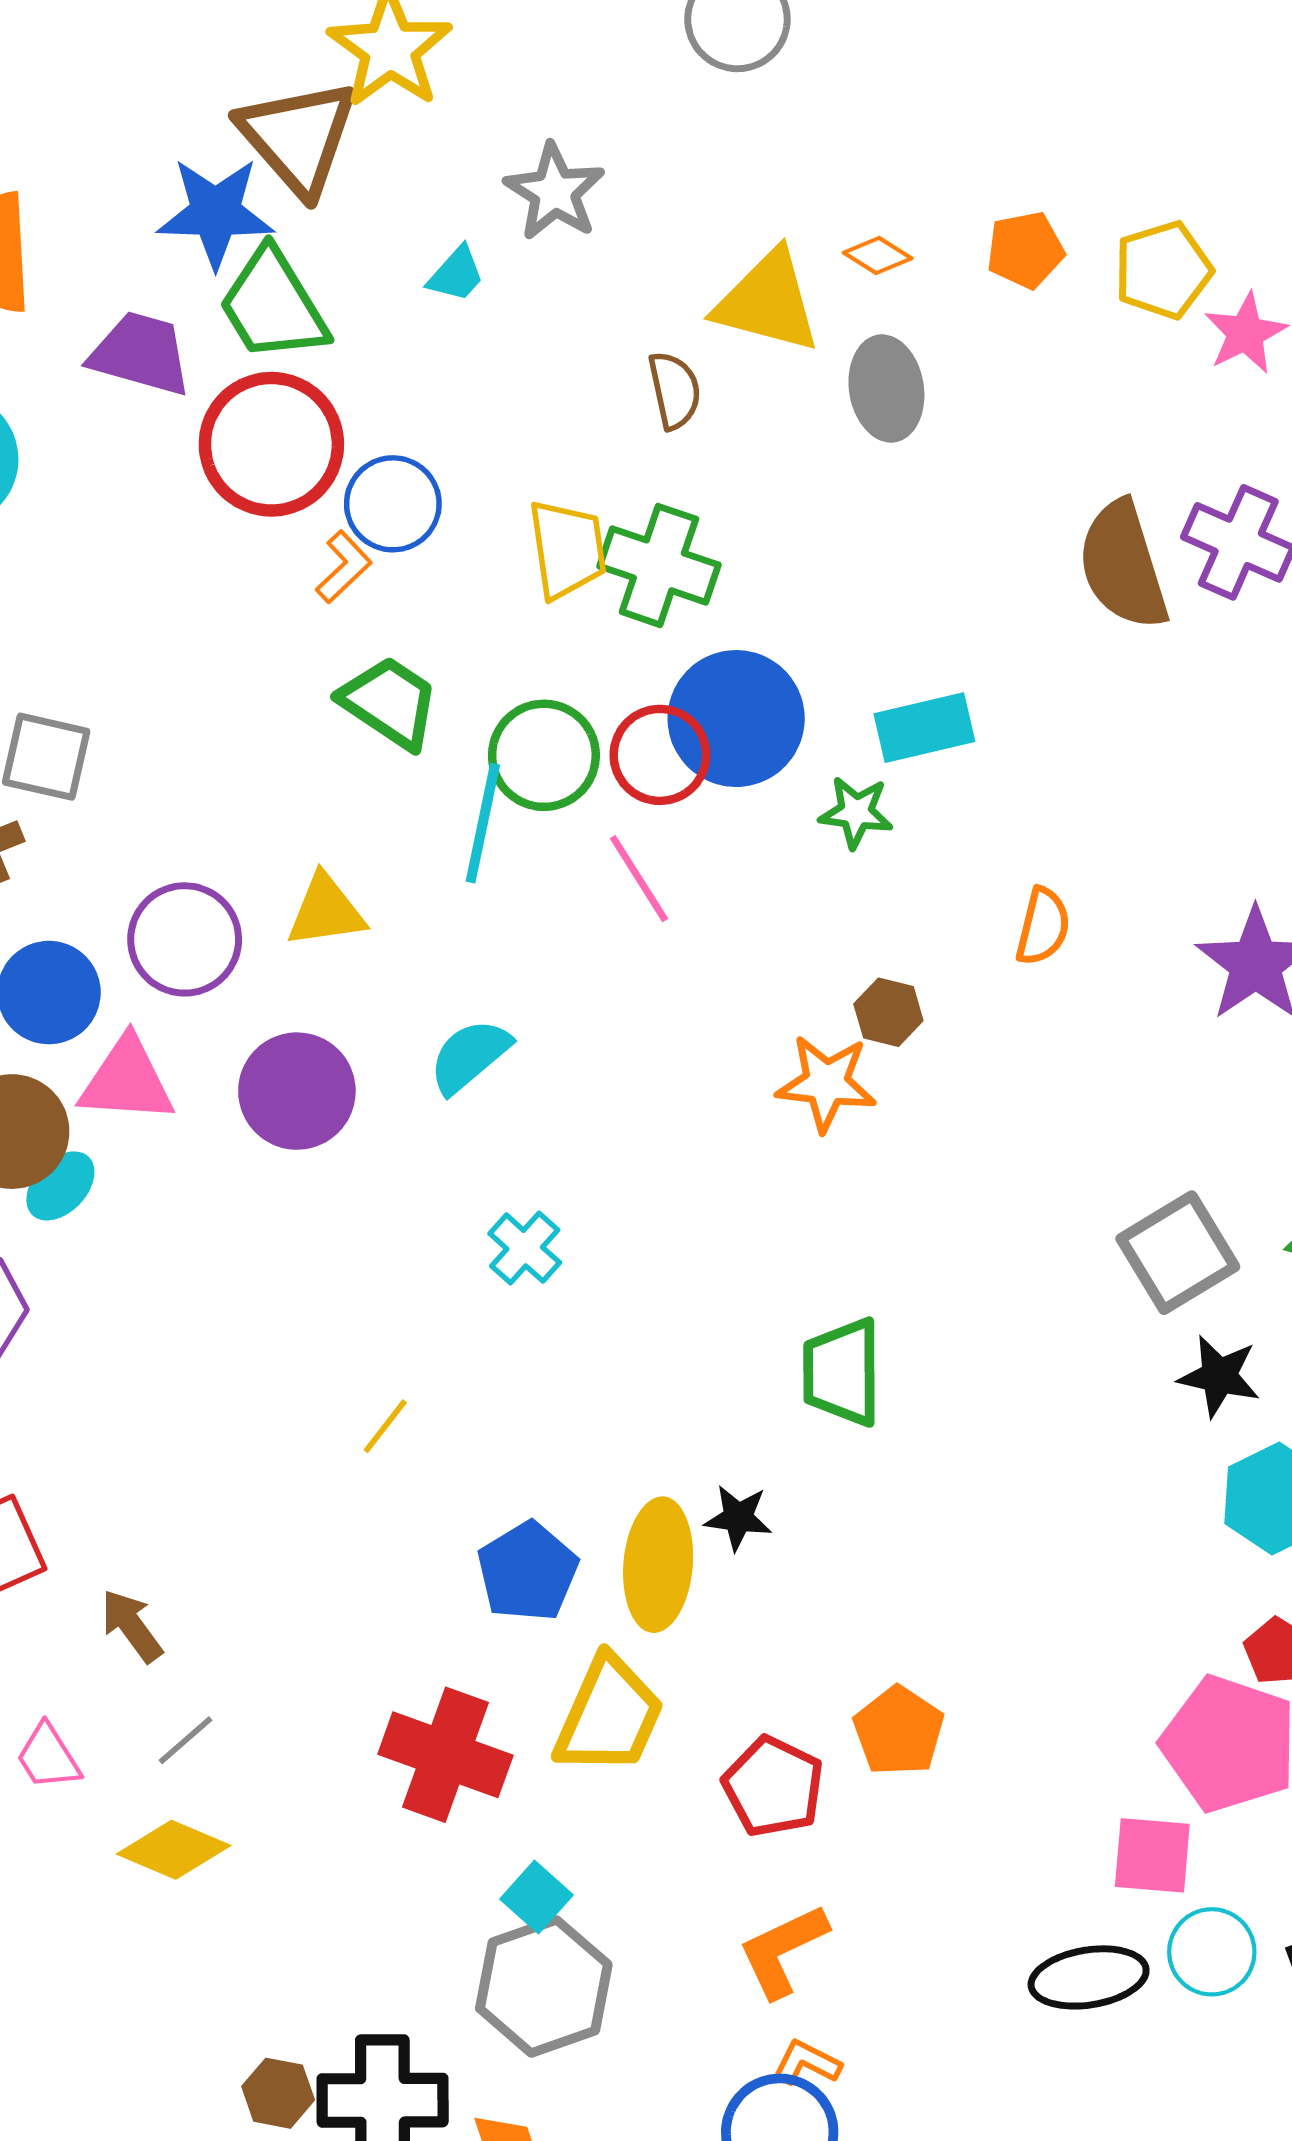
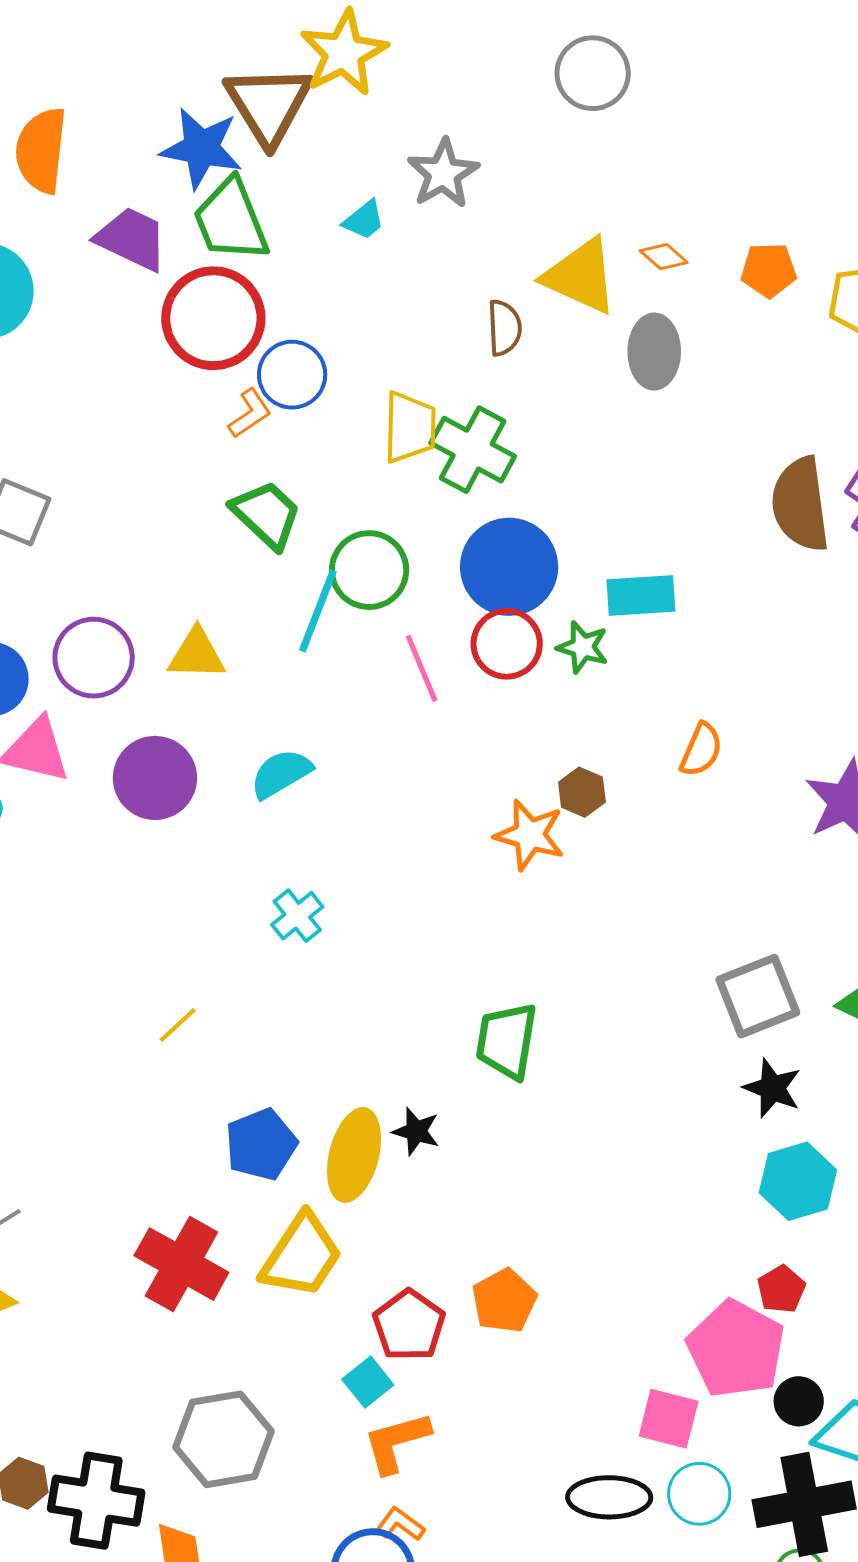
red circle: (660, 755) -> (507, 644), moved
cyan square: (536, 1897) -> (368, 1382), moved

